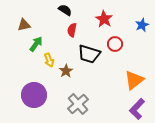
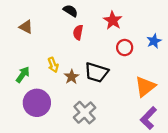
brown triangle: (24, 25) -> (26, 27), turned 40
blue star: (142, 25) -> (154, 41), moved
green arrow: (36, 44) -> (23, 75), moved
black trapezoid: (89, 54) -> (96, 72), moved

